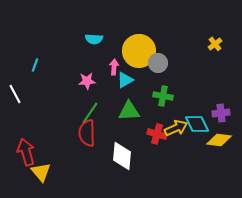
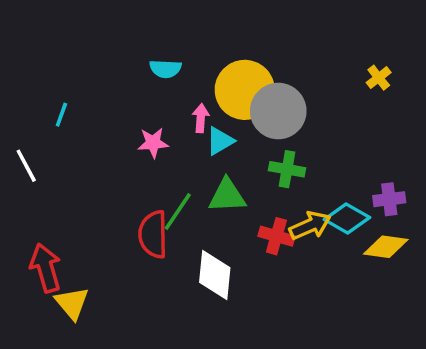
gray circle: (158, 63) -> (278, 111), size x1.6
green line: (90, 113) -> (178, 211), moved
cyan diamond: (197, 124) -> (347, 219), turned -35

